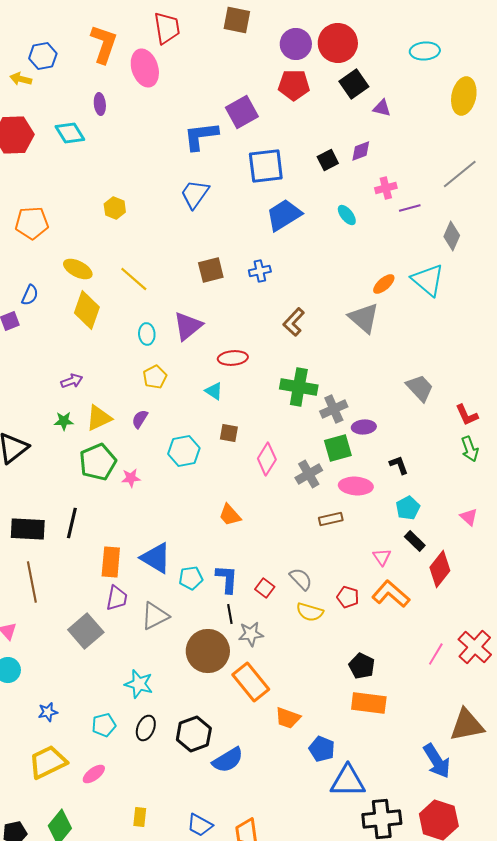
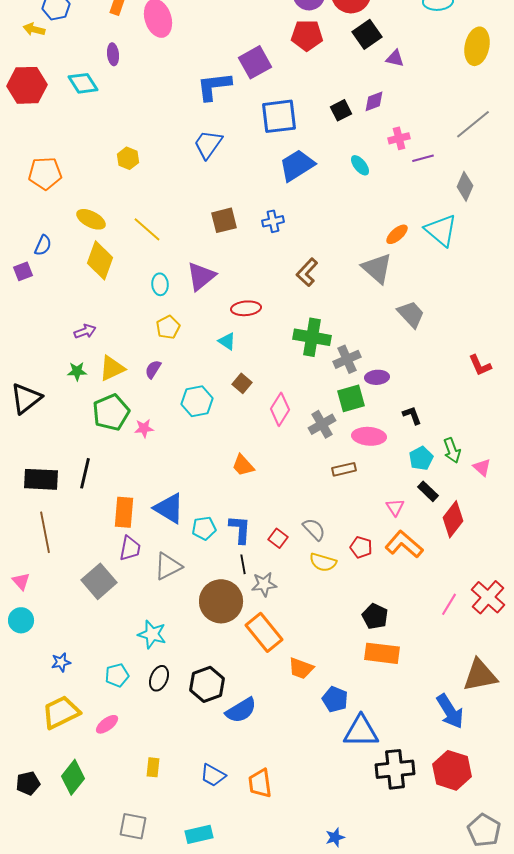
gray trapezoid: (420, 388) -> (411, 314), moved
brown square: (229, 433) -> (242, 383), turned 30
green arrow: (470, 449) -> (452, 450), moved

